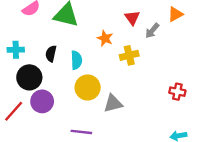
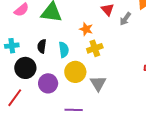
yellow cross: (129, 55) -> (95, 48), moved
purple circle: (42, 101) -> (48, 83), moved
gray triangle: (113, 103) -> (98, 83), turned -42

